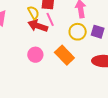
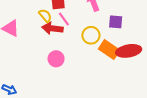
yellow circle: (78, 32) -> (91, 35), moved
orange rectangle: (64, 55) -> (109, 50), moved

